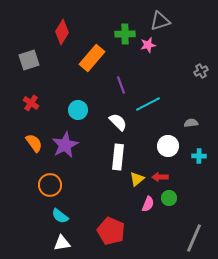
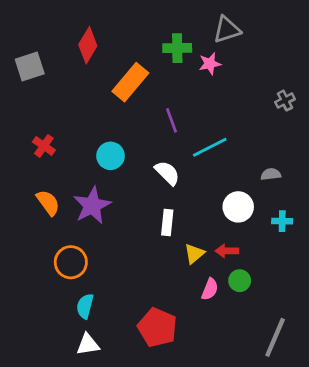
gray square: (29, 60) -> (30, 66), moved
white rectangle: (118, 157) -> (167, 223), size x0.7
cyan semicircle: (60, 216) -> (85, 306), turned 66

